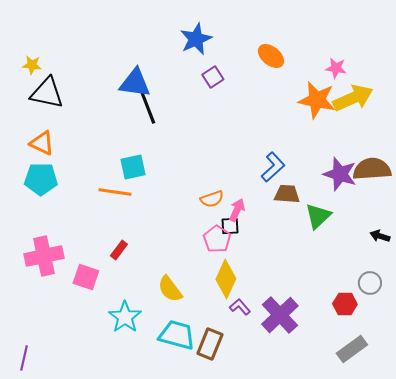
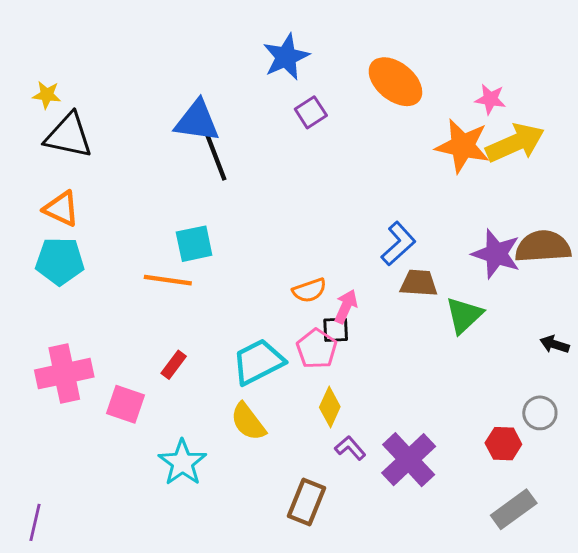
orange ellipse: (271, 56) -> (395, 82), size x1.4
yellow diamond: (226, 279) -> (330, 407), size x0.7
cyan trapezoid: (177, 335) -> (258, 362), moved, turned -42

